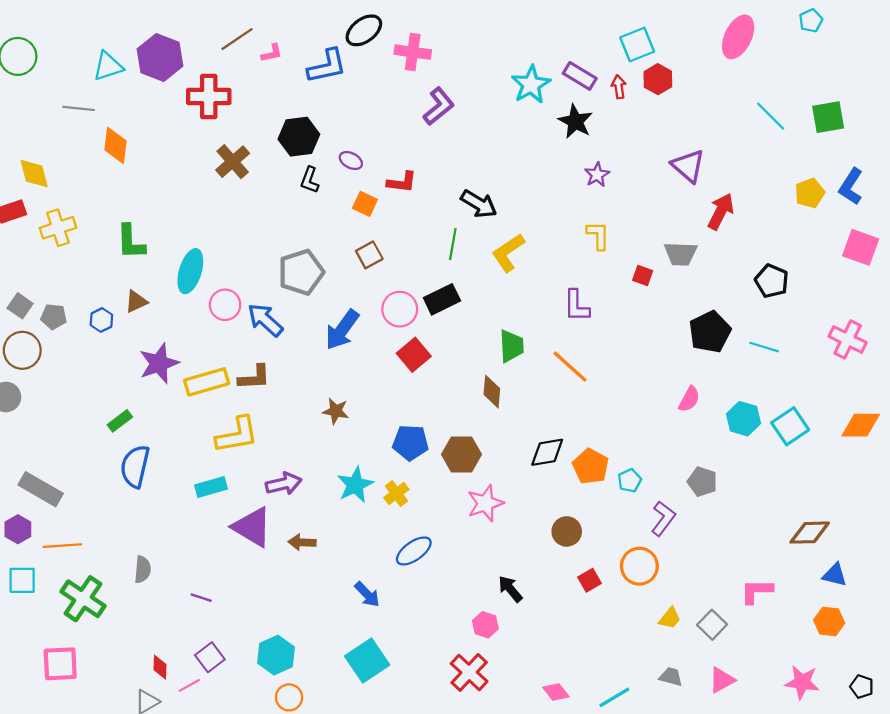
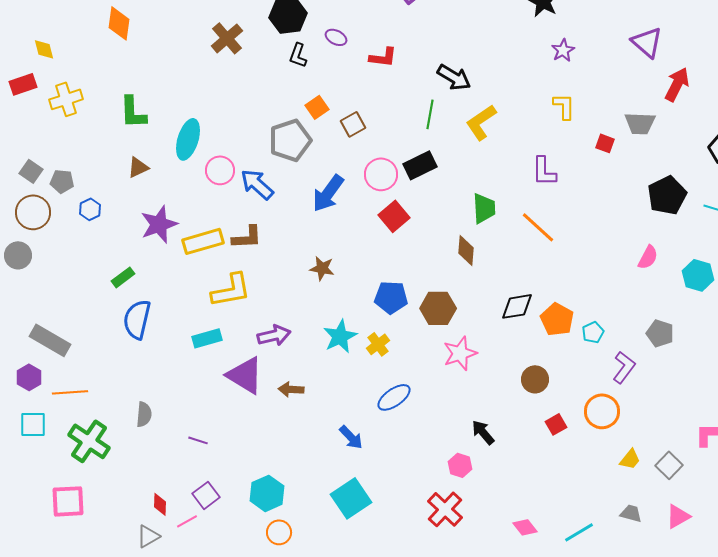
yellow diamond: (34, 174) -> (44, 49), size x0.7
orange square: (365, 204) -> (317, 107), moved, turned 30
blue hexagon: (101, 320) -> (90, 209), moved

